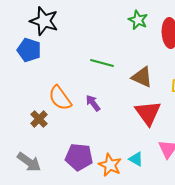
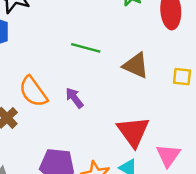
red triangle: (148, 113) -> (133, 132), moved

